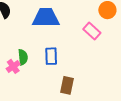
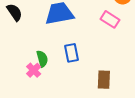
brown rectangle: (67, 85) -> (104, 80), moved

